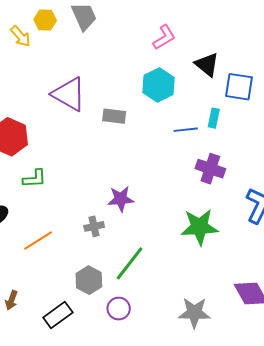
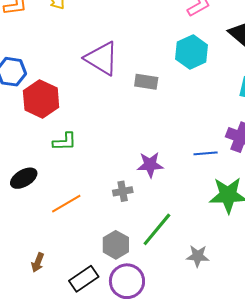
blue line: (186, 130) -> (206, 153), moved
purple circle: (119, 309) -> (127, 281), moved, size x1.5
gray star: (194, 313) -> (198, 256), moved, size x0.7

